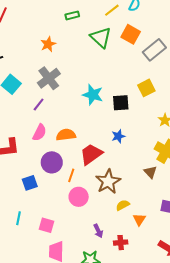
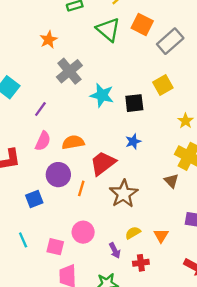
gray cross: (49, 78) -> (69, 71), moved
pink circle: (79, 197) -> (83, 232), moved
yellow semicircle: (123, 205) -> (133, 233), moved
cyan line: (18, 218) -> (23, 240), turned -32

